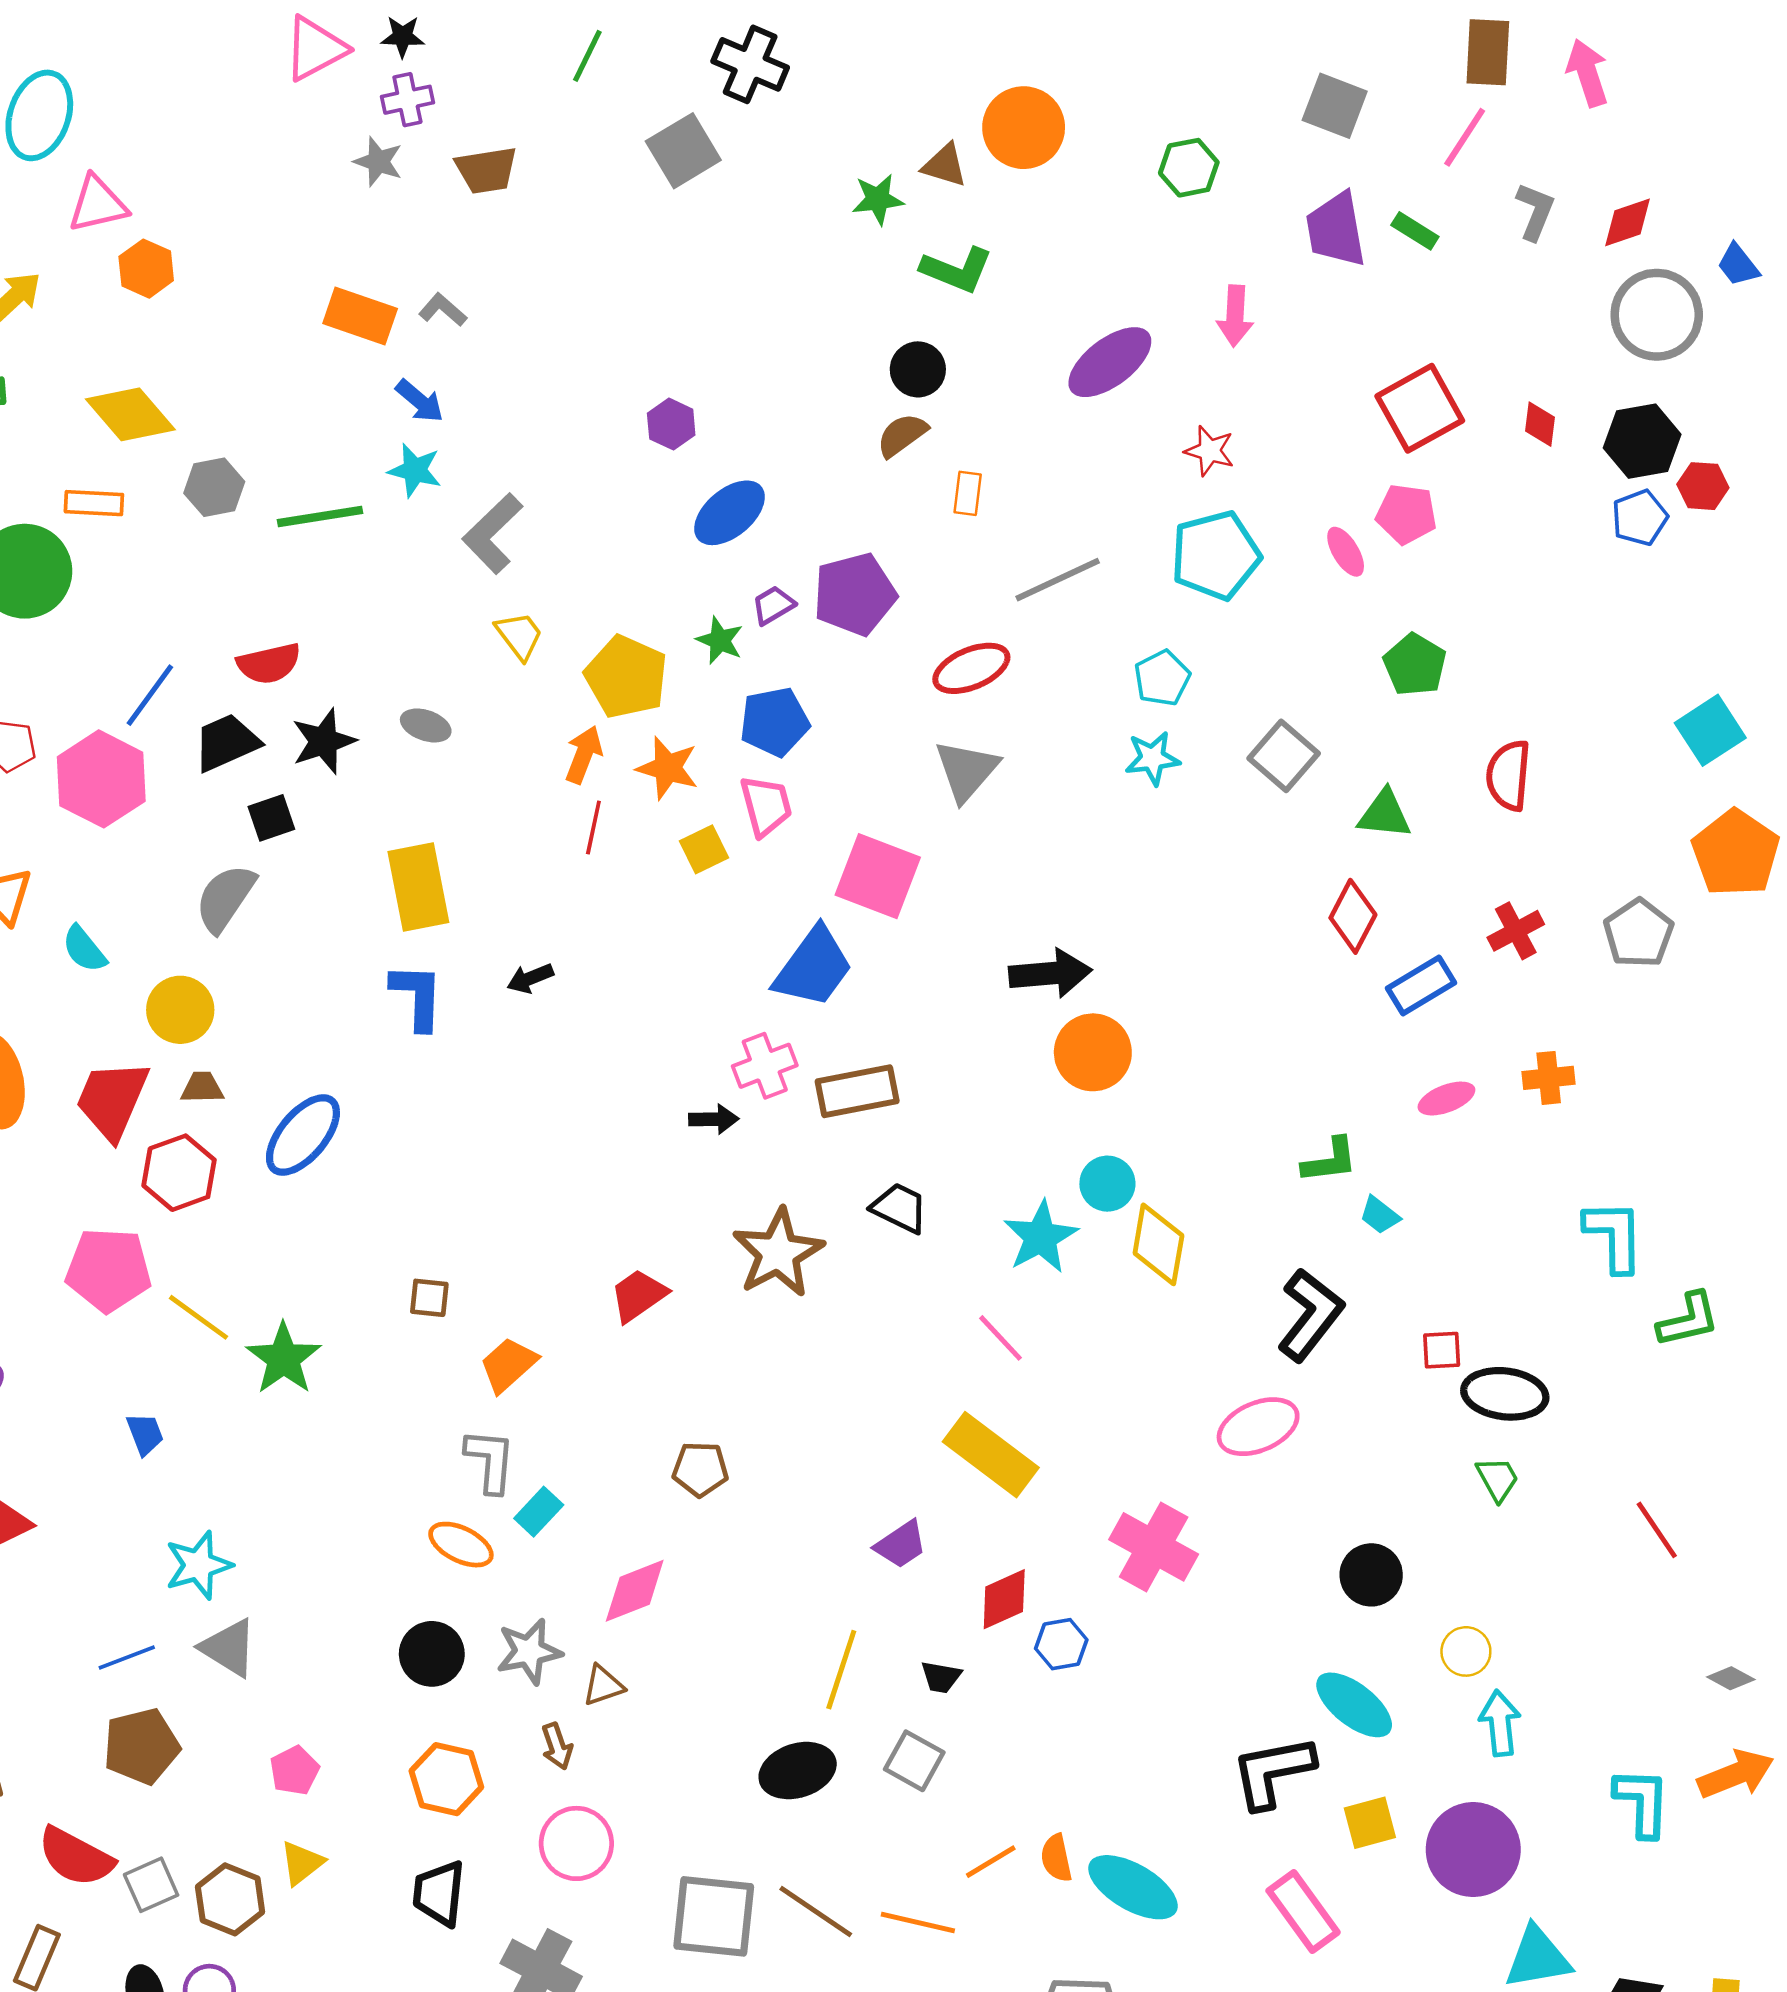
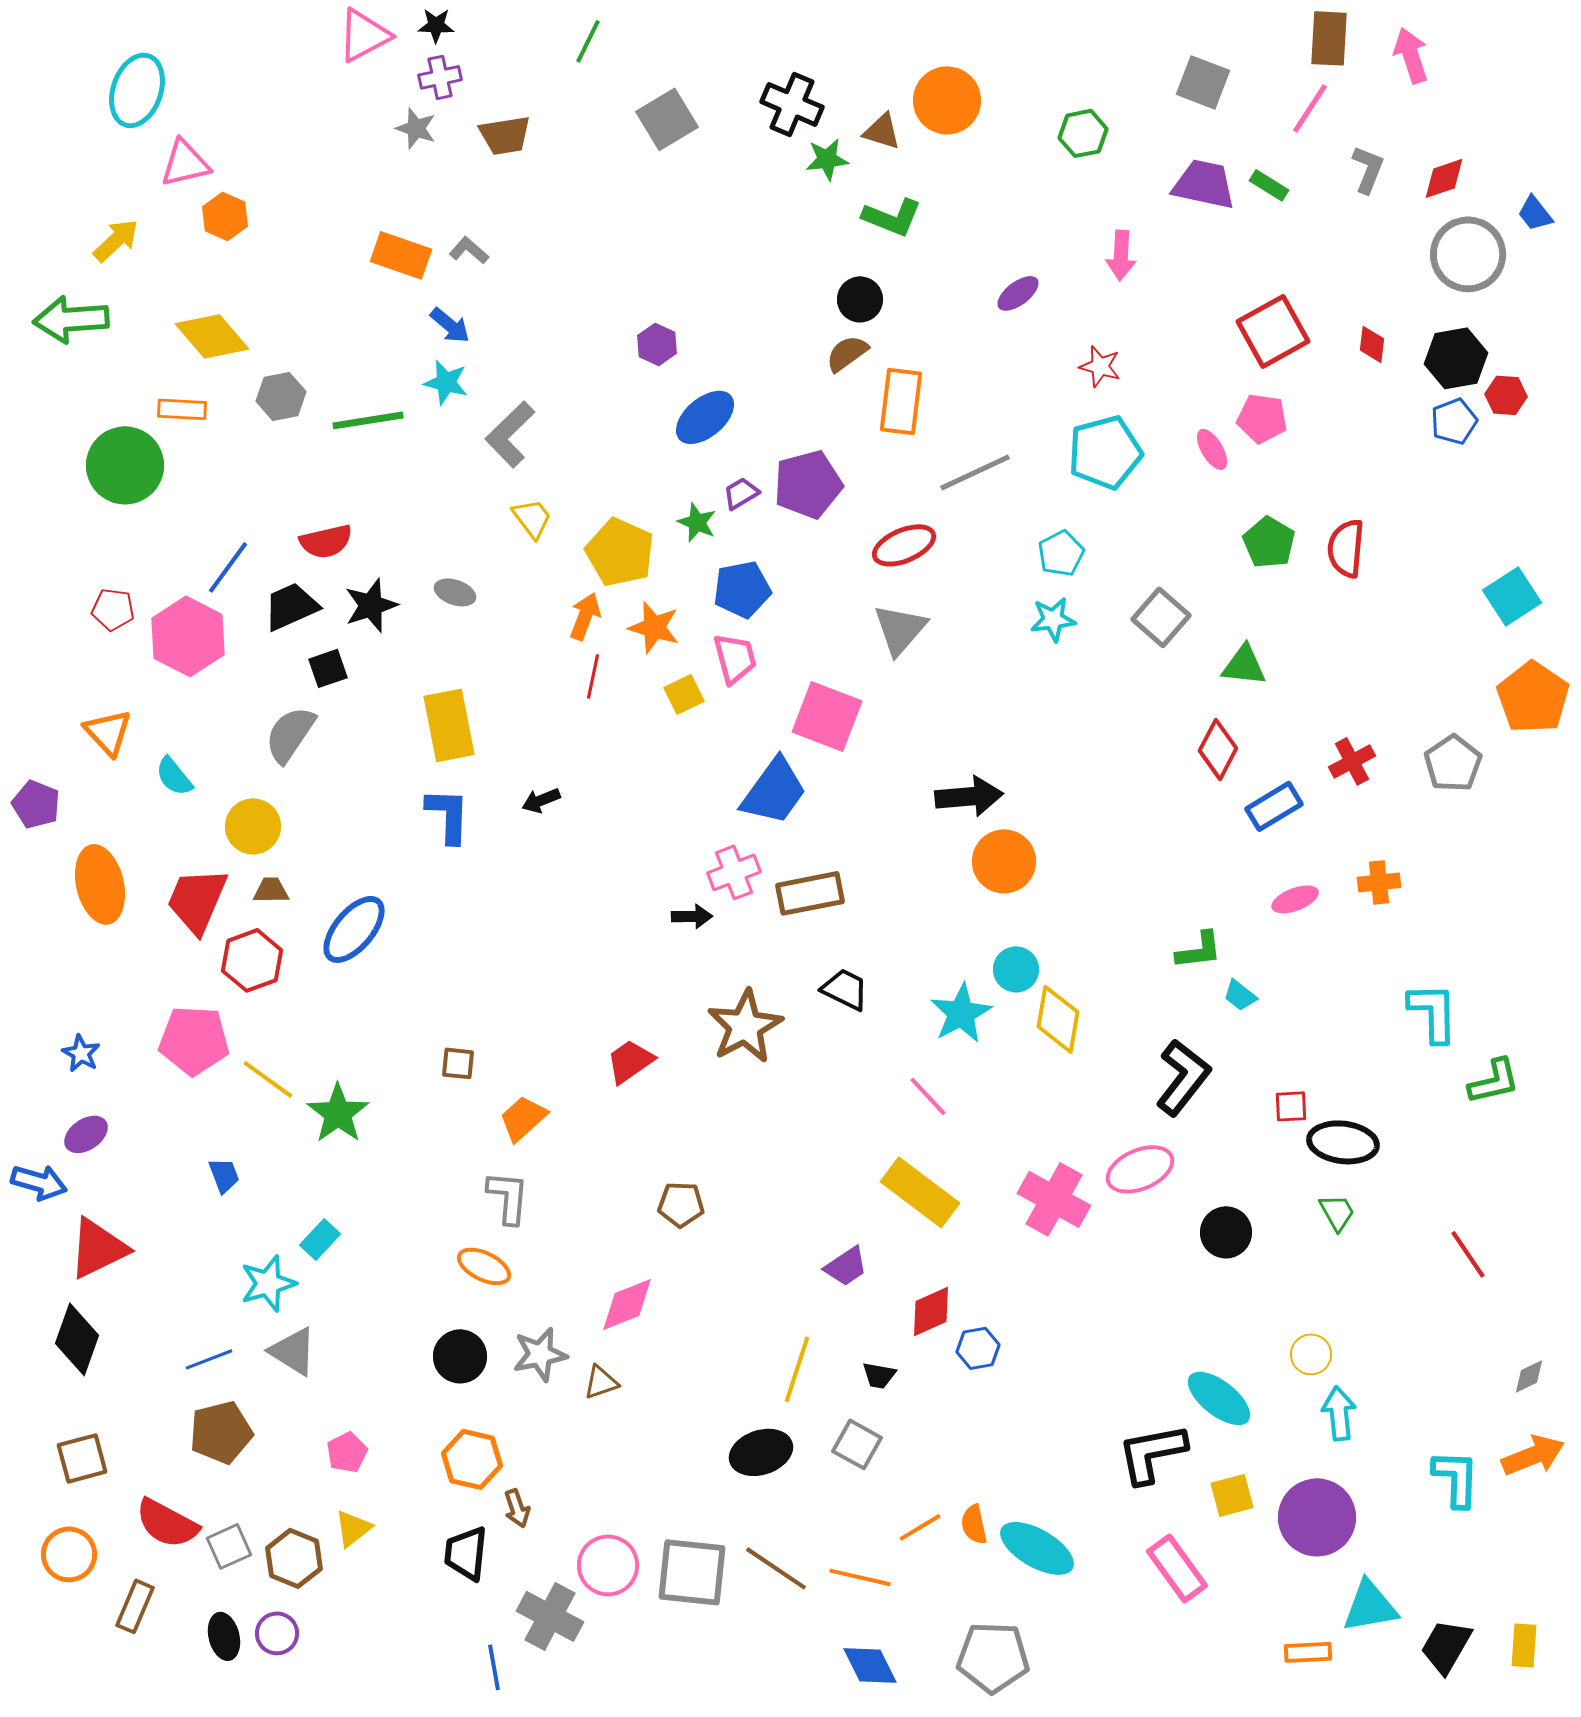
black cross: (750, 64) -> (792, 104), moved
purple trapezoid: (1336, 230) -> (1204, 184), turned 112
purple ellipse: (1110, 362) -> (1018, 293), size x0.6
orange rectangle: (968, 493) -> (901, 401), size x1.8
red semicircle: (1508, 775) -> (1346, 548), moved
cyan rectangle: (539, 1512) -> (320, 1239), moved
pink cross: (1154, 1547) -> (1054, 1199), moved
black circle: (1371, 1575) -> (1226, 1232), moved
gray diamond: (1731, 1678) -> (1529, 1376), turned -54
brown arrow: (557, 1746) -> (517, 1508), moved
pink circle: (576, 1843) -> (608, 1565), moved

